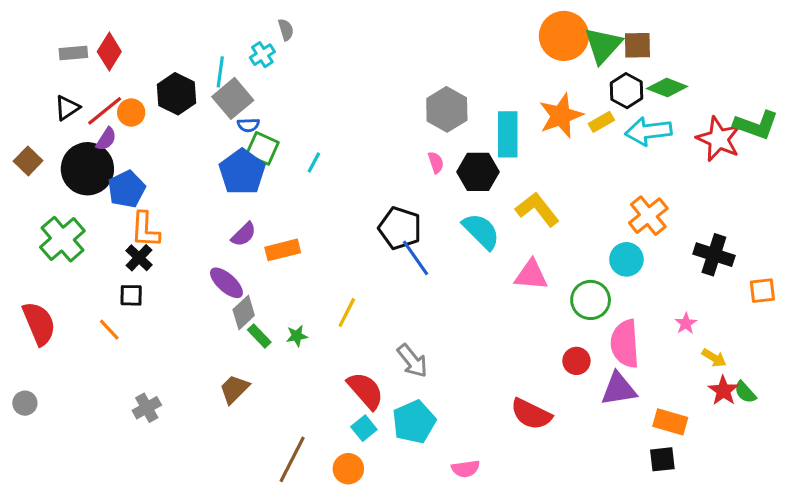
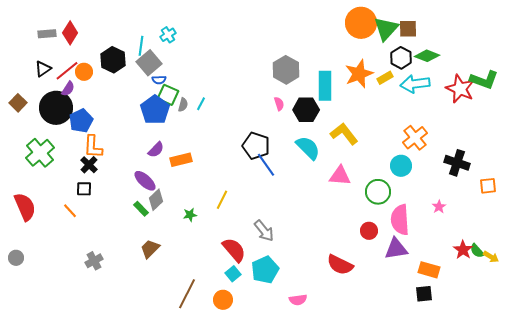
gray semicircle: (286, 30) -> (183, 105), moved, turned 32
green rectangle: (259, 336) -> (141, 209), moved
yellow arrow: (714, 358) -> (491, 257), moved

